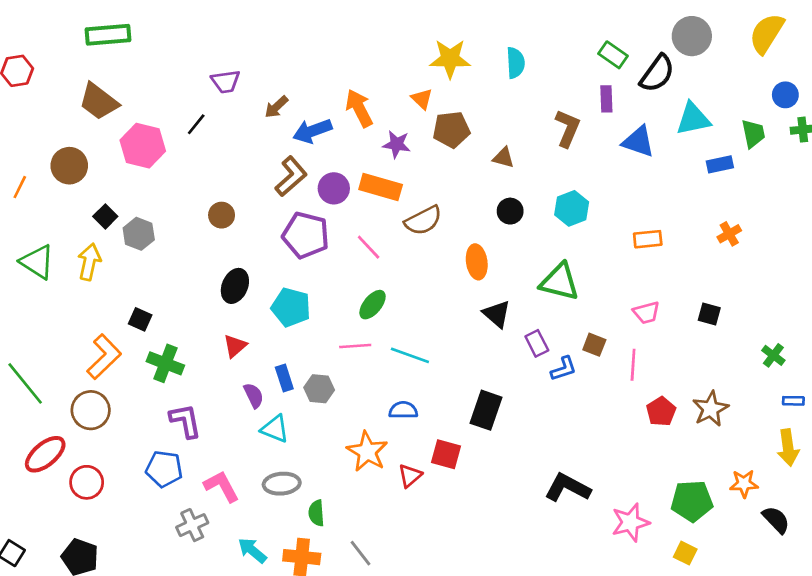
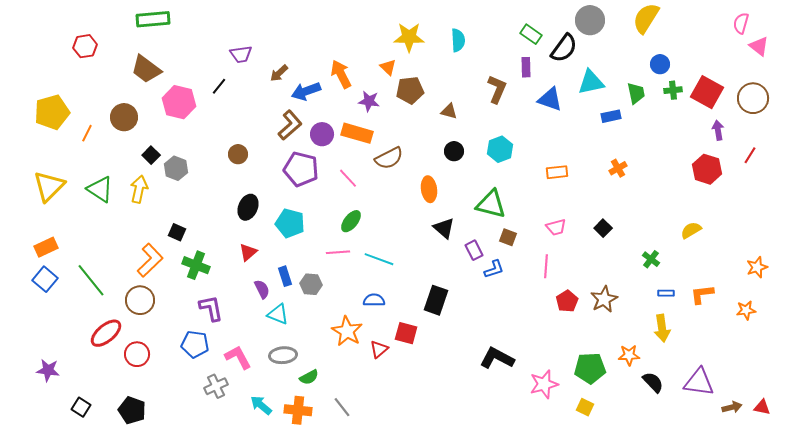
black square: (709, 314) -> (603, 228), turned 30
brown square: (594, 345) -> (508, 237), moved
green semicircle: (316, 513) -> (309, 377), turned -114

